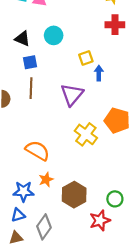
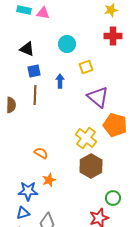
cyan circle: (54, 35) -> (67, 44), moved
blue arrow: (99, 73) -> (60, 81), moved
purple triangle: (72, 95) -> (98, 97), moved, turned -30
orange semicircle: (37, 151) -> (41, 153), size x0.6
brown hexagon: (74, 195) -> (91, 166), moved

